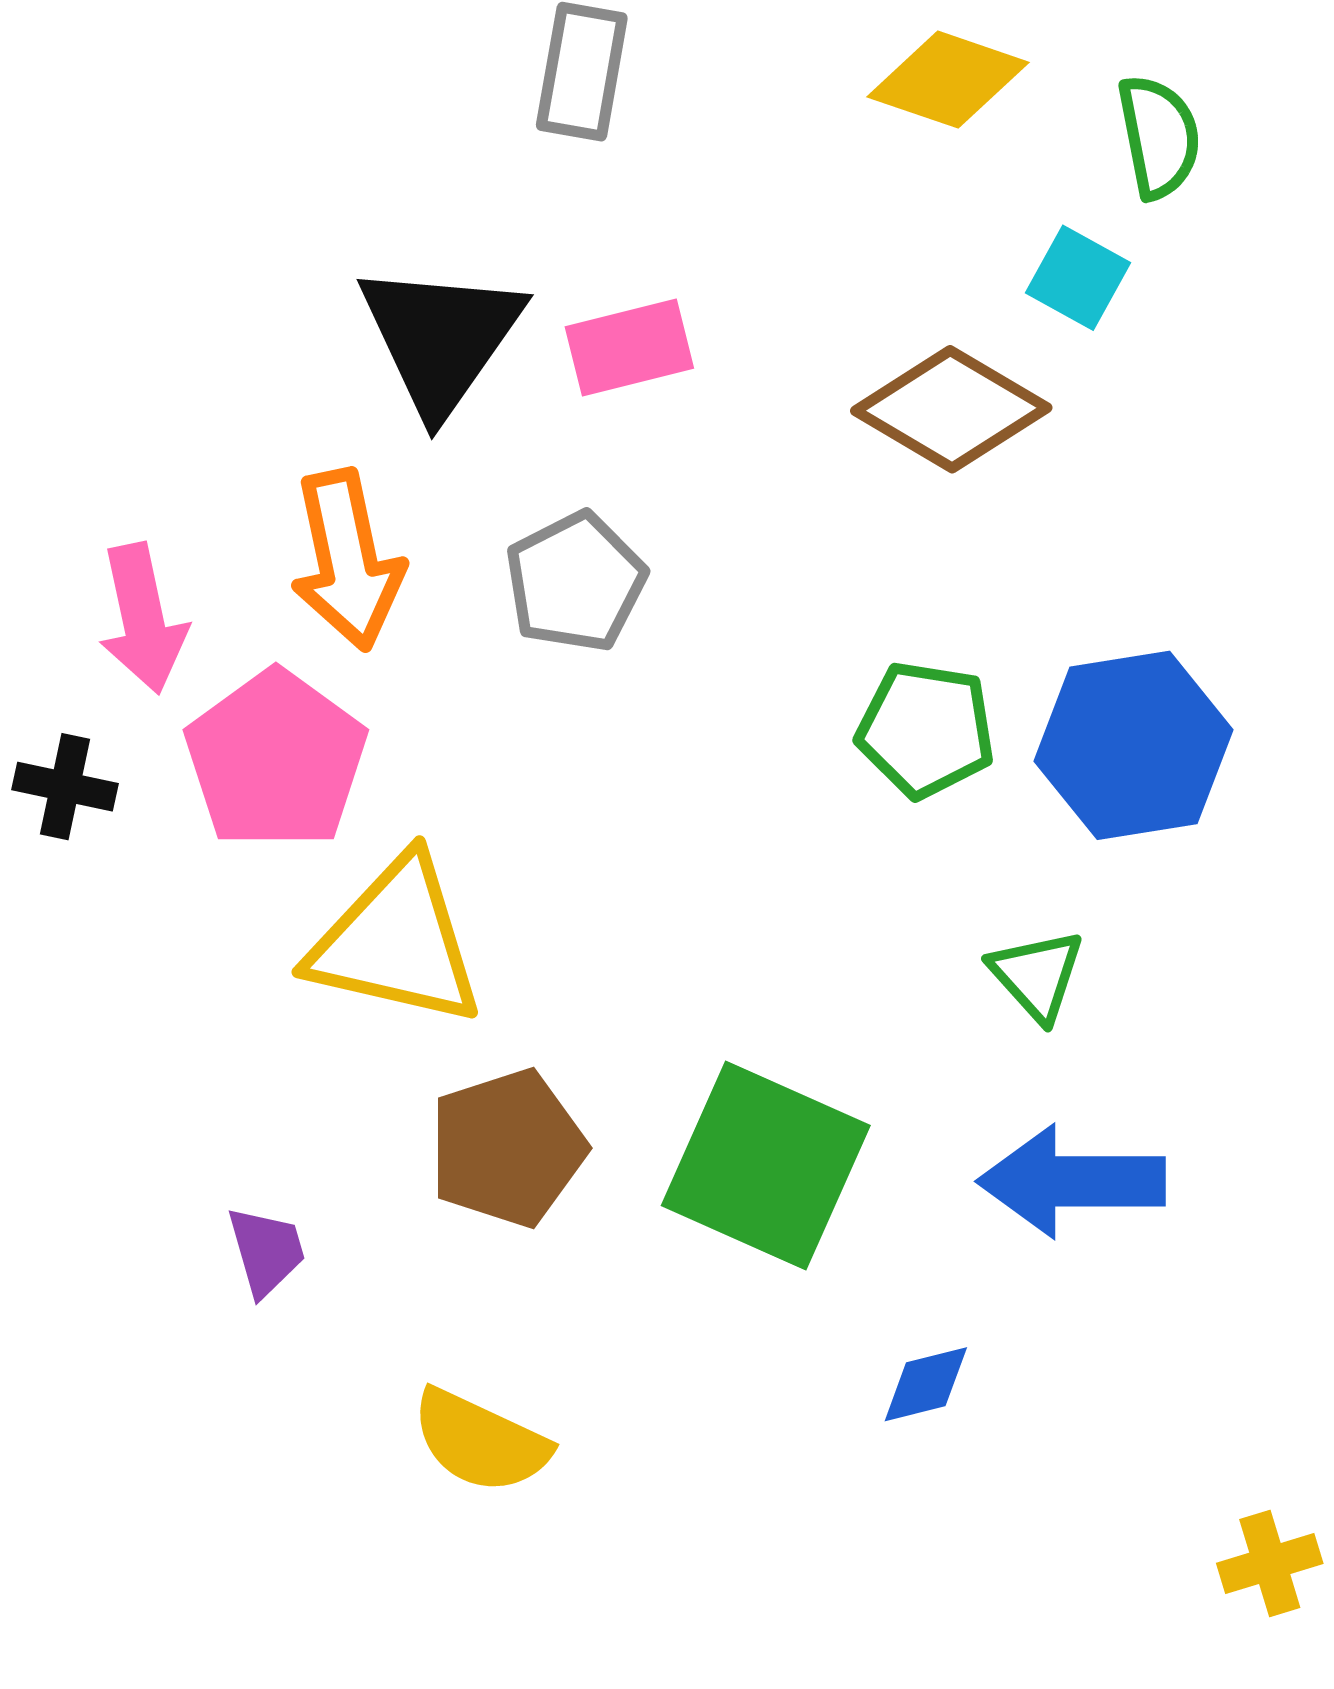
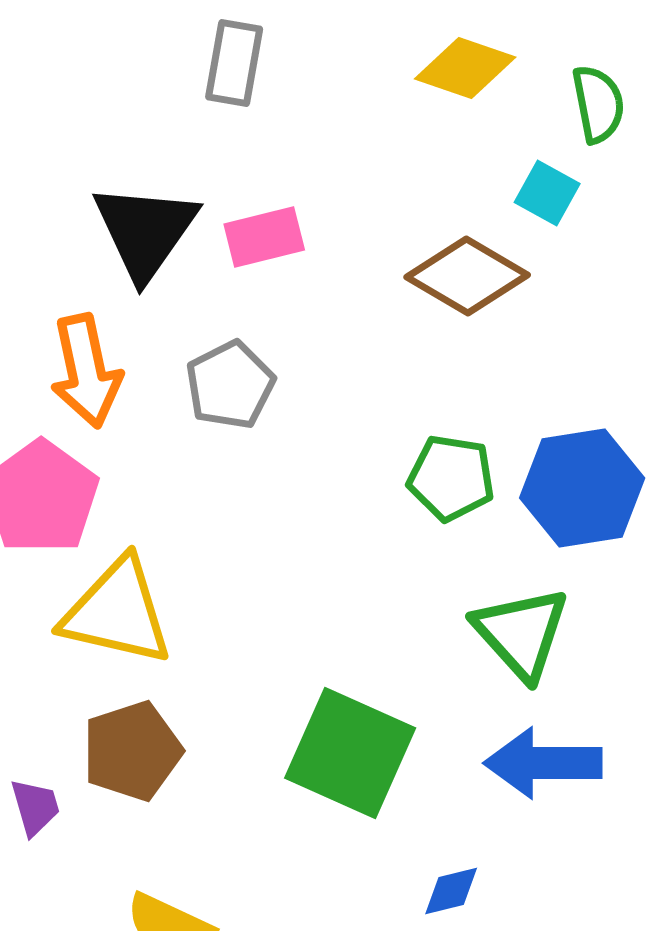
green triangle: (1037, 975) -> (521, 633), size x1.6
brown pentagon: (507, 1148) -> (132, 751), moved

